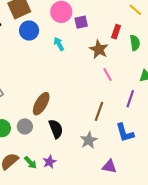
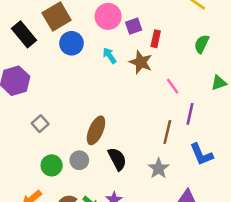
red rectangle: (116, 32) -> (156, 39), moved
green semicircle: (135, 43) -> (202, 44), turned -140
brown star: (99, 49) -> (141, 62), moved
purple line: (130, 99) -> (190, 114), moved

